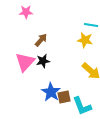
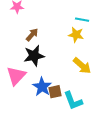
black star: (43, 61) -> (34, 56), size x1.5
pink triangle: (25, 62) -> (16, 76), moved

